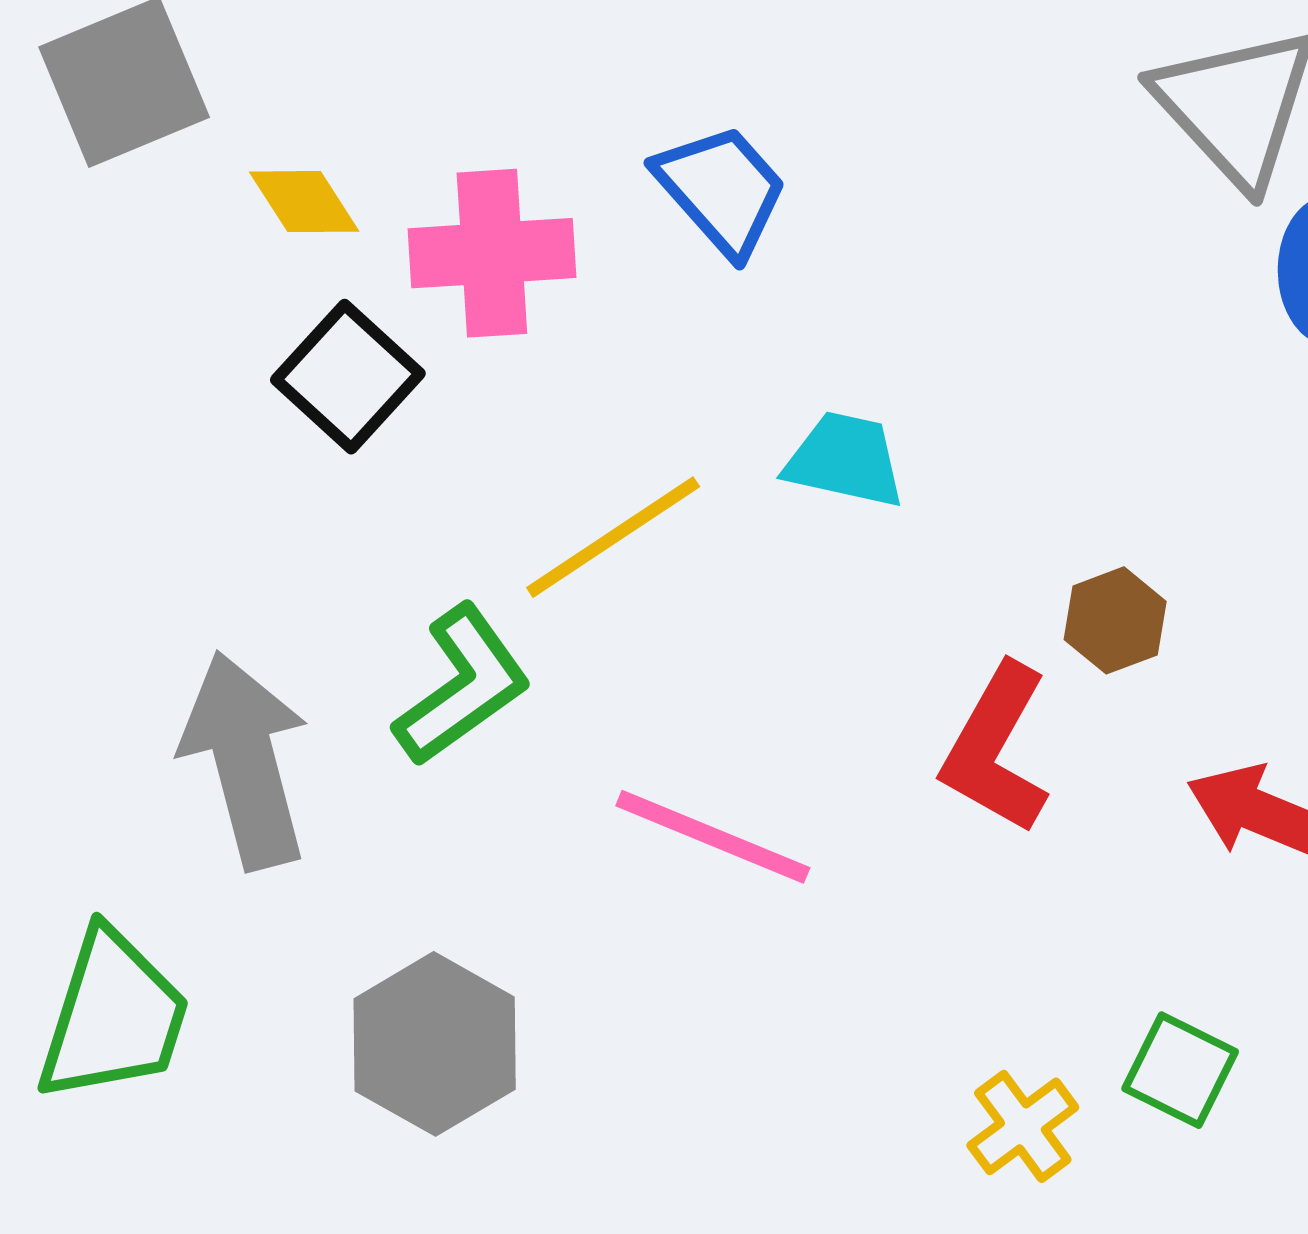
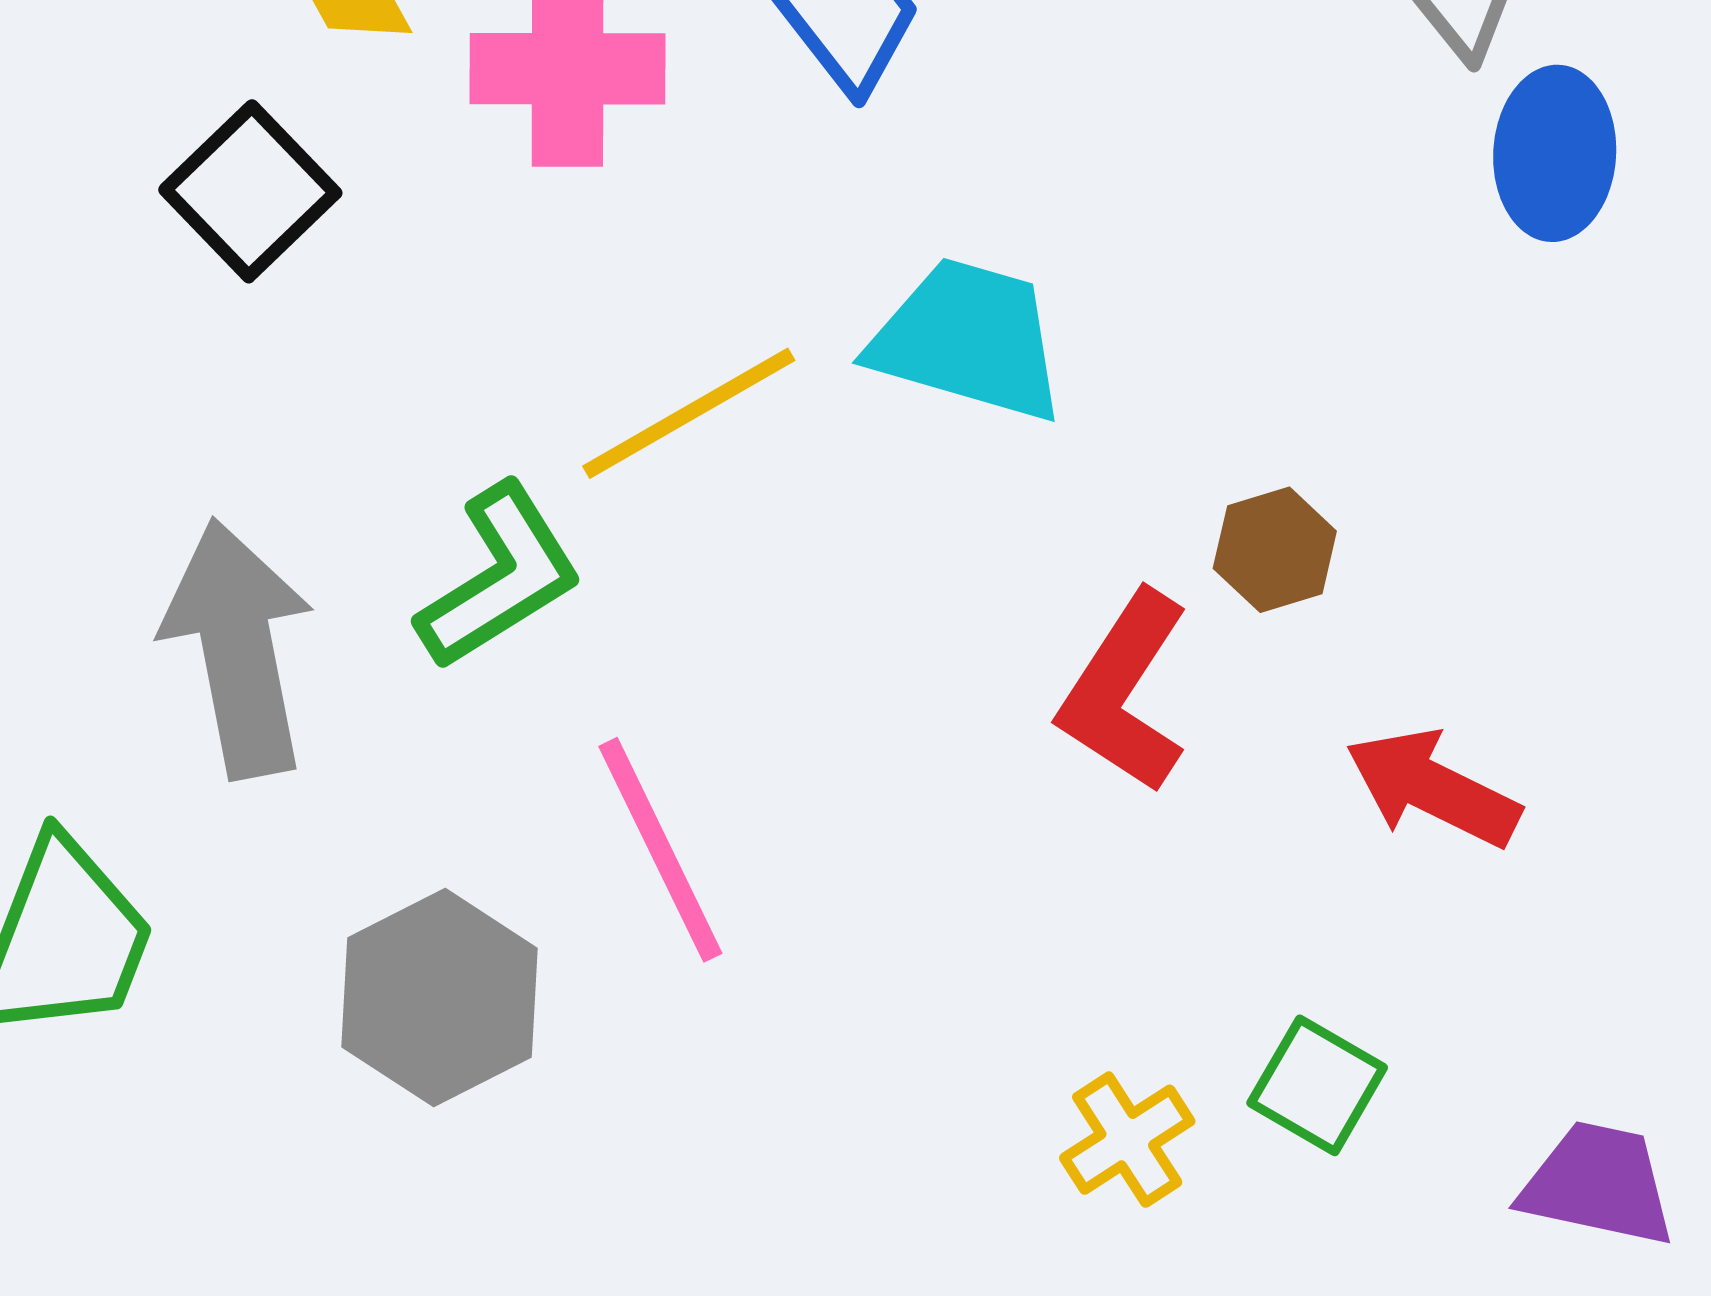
black square: (348, 377) -> (250, 191), moved
cyan trapezoid: (845, 460) -> (968, 340), size x1.4
pink line: (713, 837) -> (660, 850), moved, turned 38

